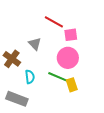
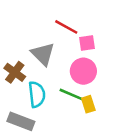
gray triangle: (35, 44) -> (43, 54), size x1.5
cyan semicircle: (30, 77) -> (37, 94), size x1.5

